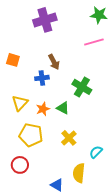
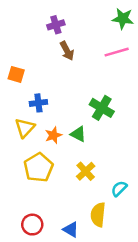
purple cross: (45, 20) -> (56, 25), size x0.6
brown arrow: (54, 62) -> (67, 51), moved
blue cross: (42, 78) -> (38, 103), moved
yellow pentagon: (31, 135) -> (38, 167), turned 30
red circle: (20, 165) -> (32, 225), moved

